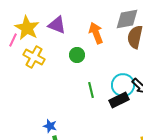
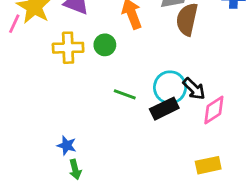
yellow cross: (34, 57) -> (68, 48), moved, turned -30
green line: (91, 90) -> (125, 94), turned -56

